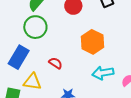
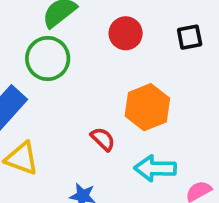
red semicircle: (56, 63) -> (103, 139), moved

